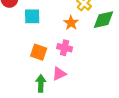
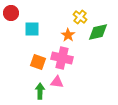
pink cross: (65, 48) -> (62, 58), size x1.5
pink triangle: (59, 74) -> (57, 82), turned 32

